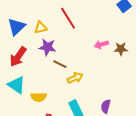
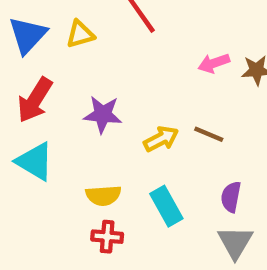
purple star: (47, 47) -> (103, 114), moved
brown line: (60, 64) -> (209, 134), moved
yellow semicircle: (39, 97) -> (103, 195), moved

